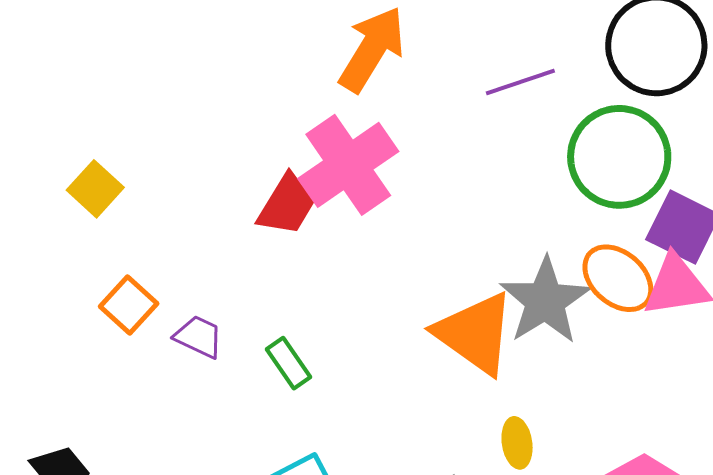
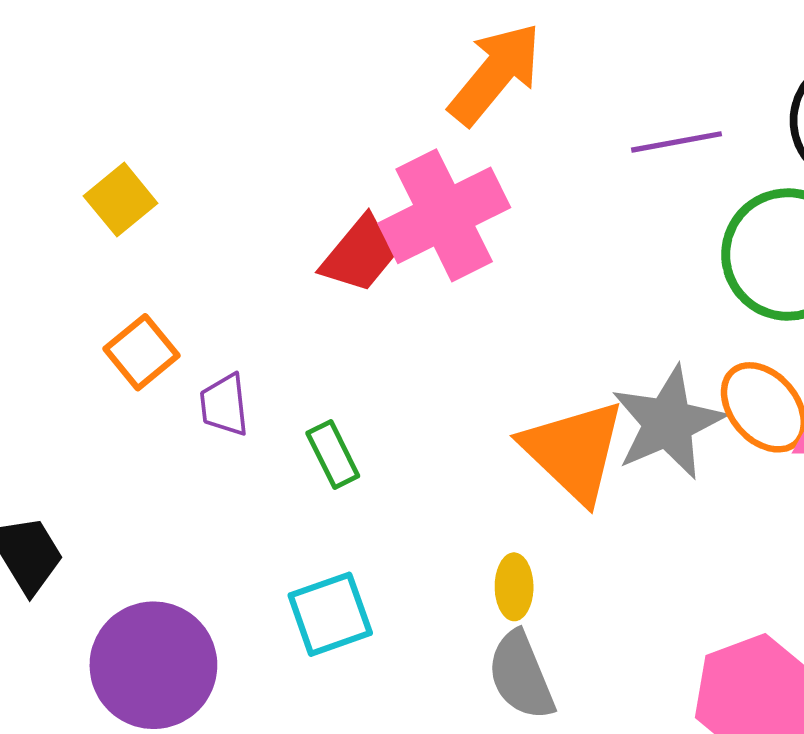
purple trapezoid: (199, 337) -> (224, 405), turned -130
yellow ellipse: (517, 443) -> (514, 587), moved

